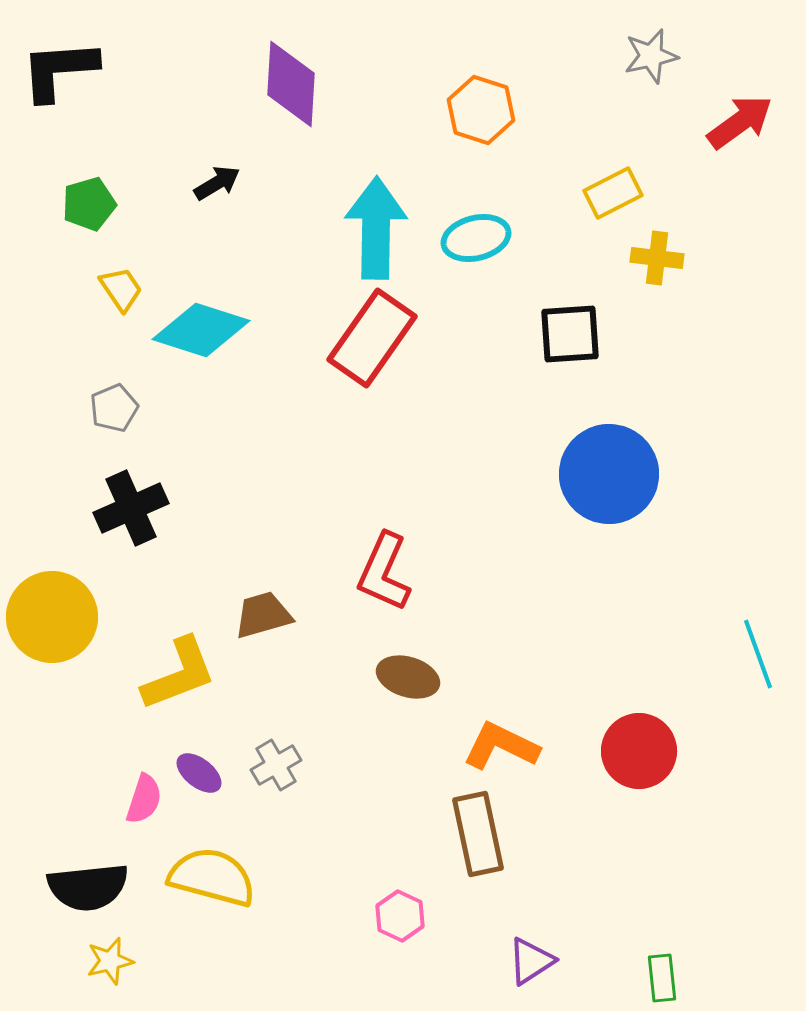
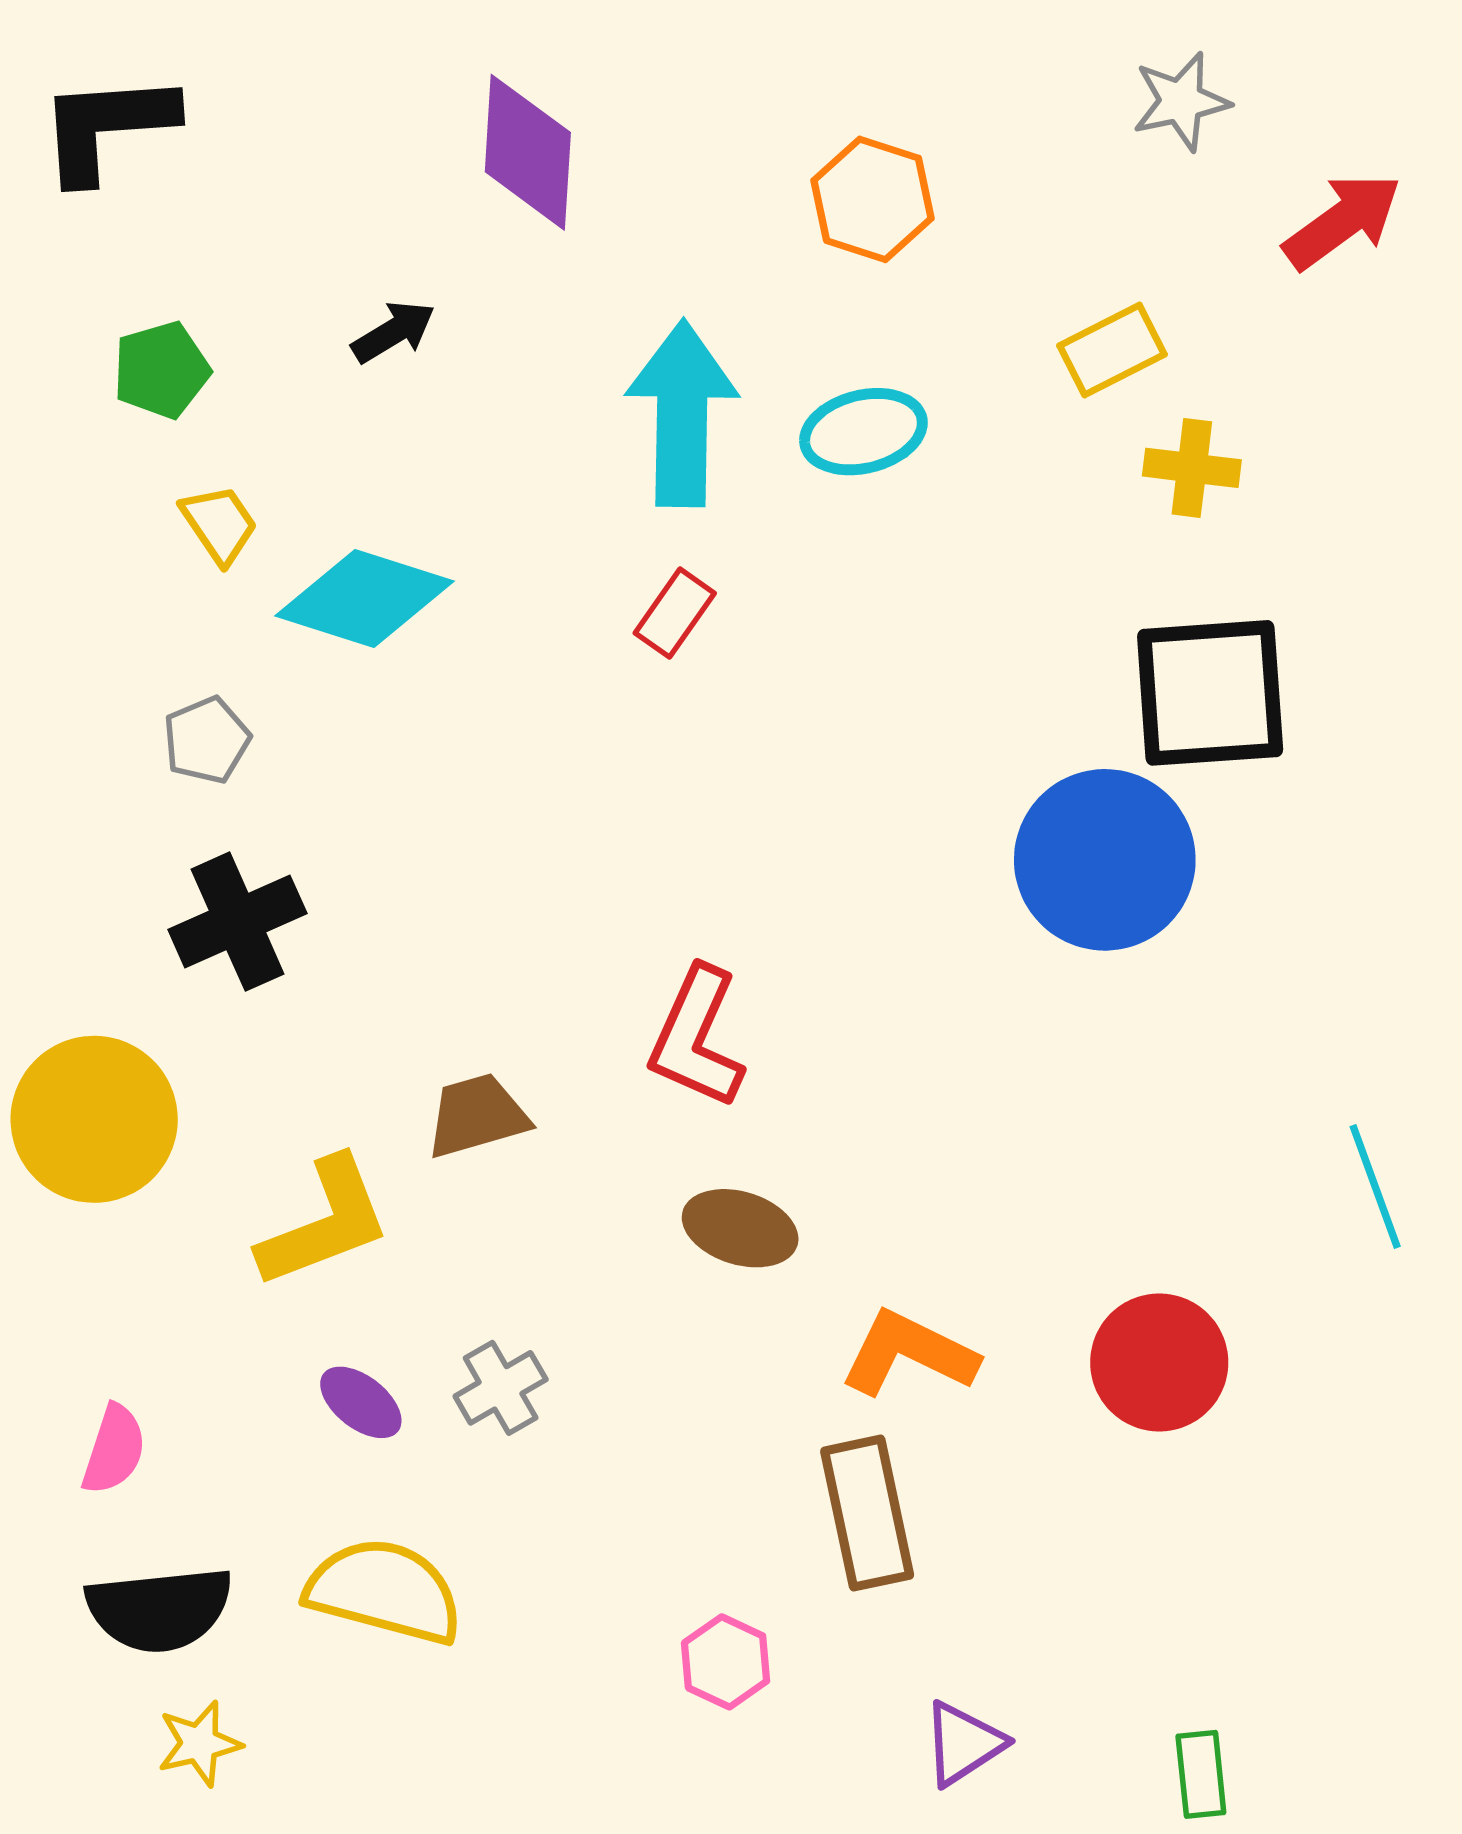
black square: (570, 334) -> (1210, 693), moved, size x1.4
red rectangle: (372, 338) -> (675, 613), size x0.5
pink semicircle: (144, 799) -> (114, 1450), moved

